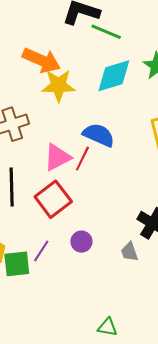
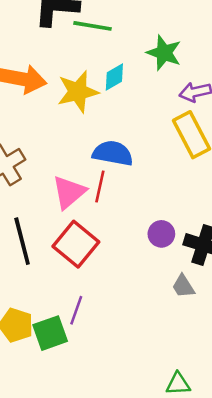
cyan diamond: (114, 76) -> (114, 77), size x0.6
yellow star: (58, 85) -> (78, 92), moved
purple circle: (81, 242) -> (161, 234), moved

